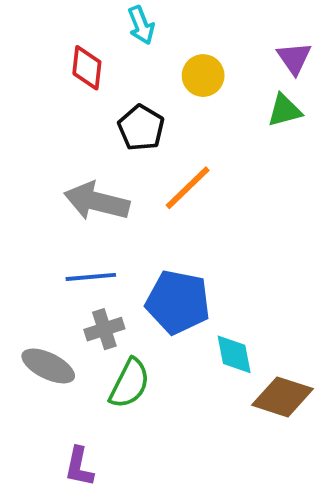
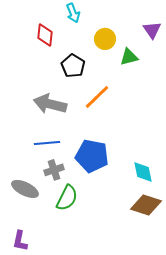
green triangle: (284, 110) -> (129, 57), moved
cyan diamond: (234, 354) -> (143, 172), moved
purple L-shape: (79, 467) -> (20, 241), moved

